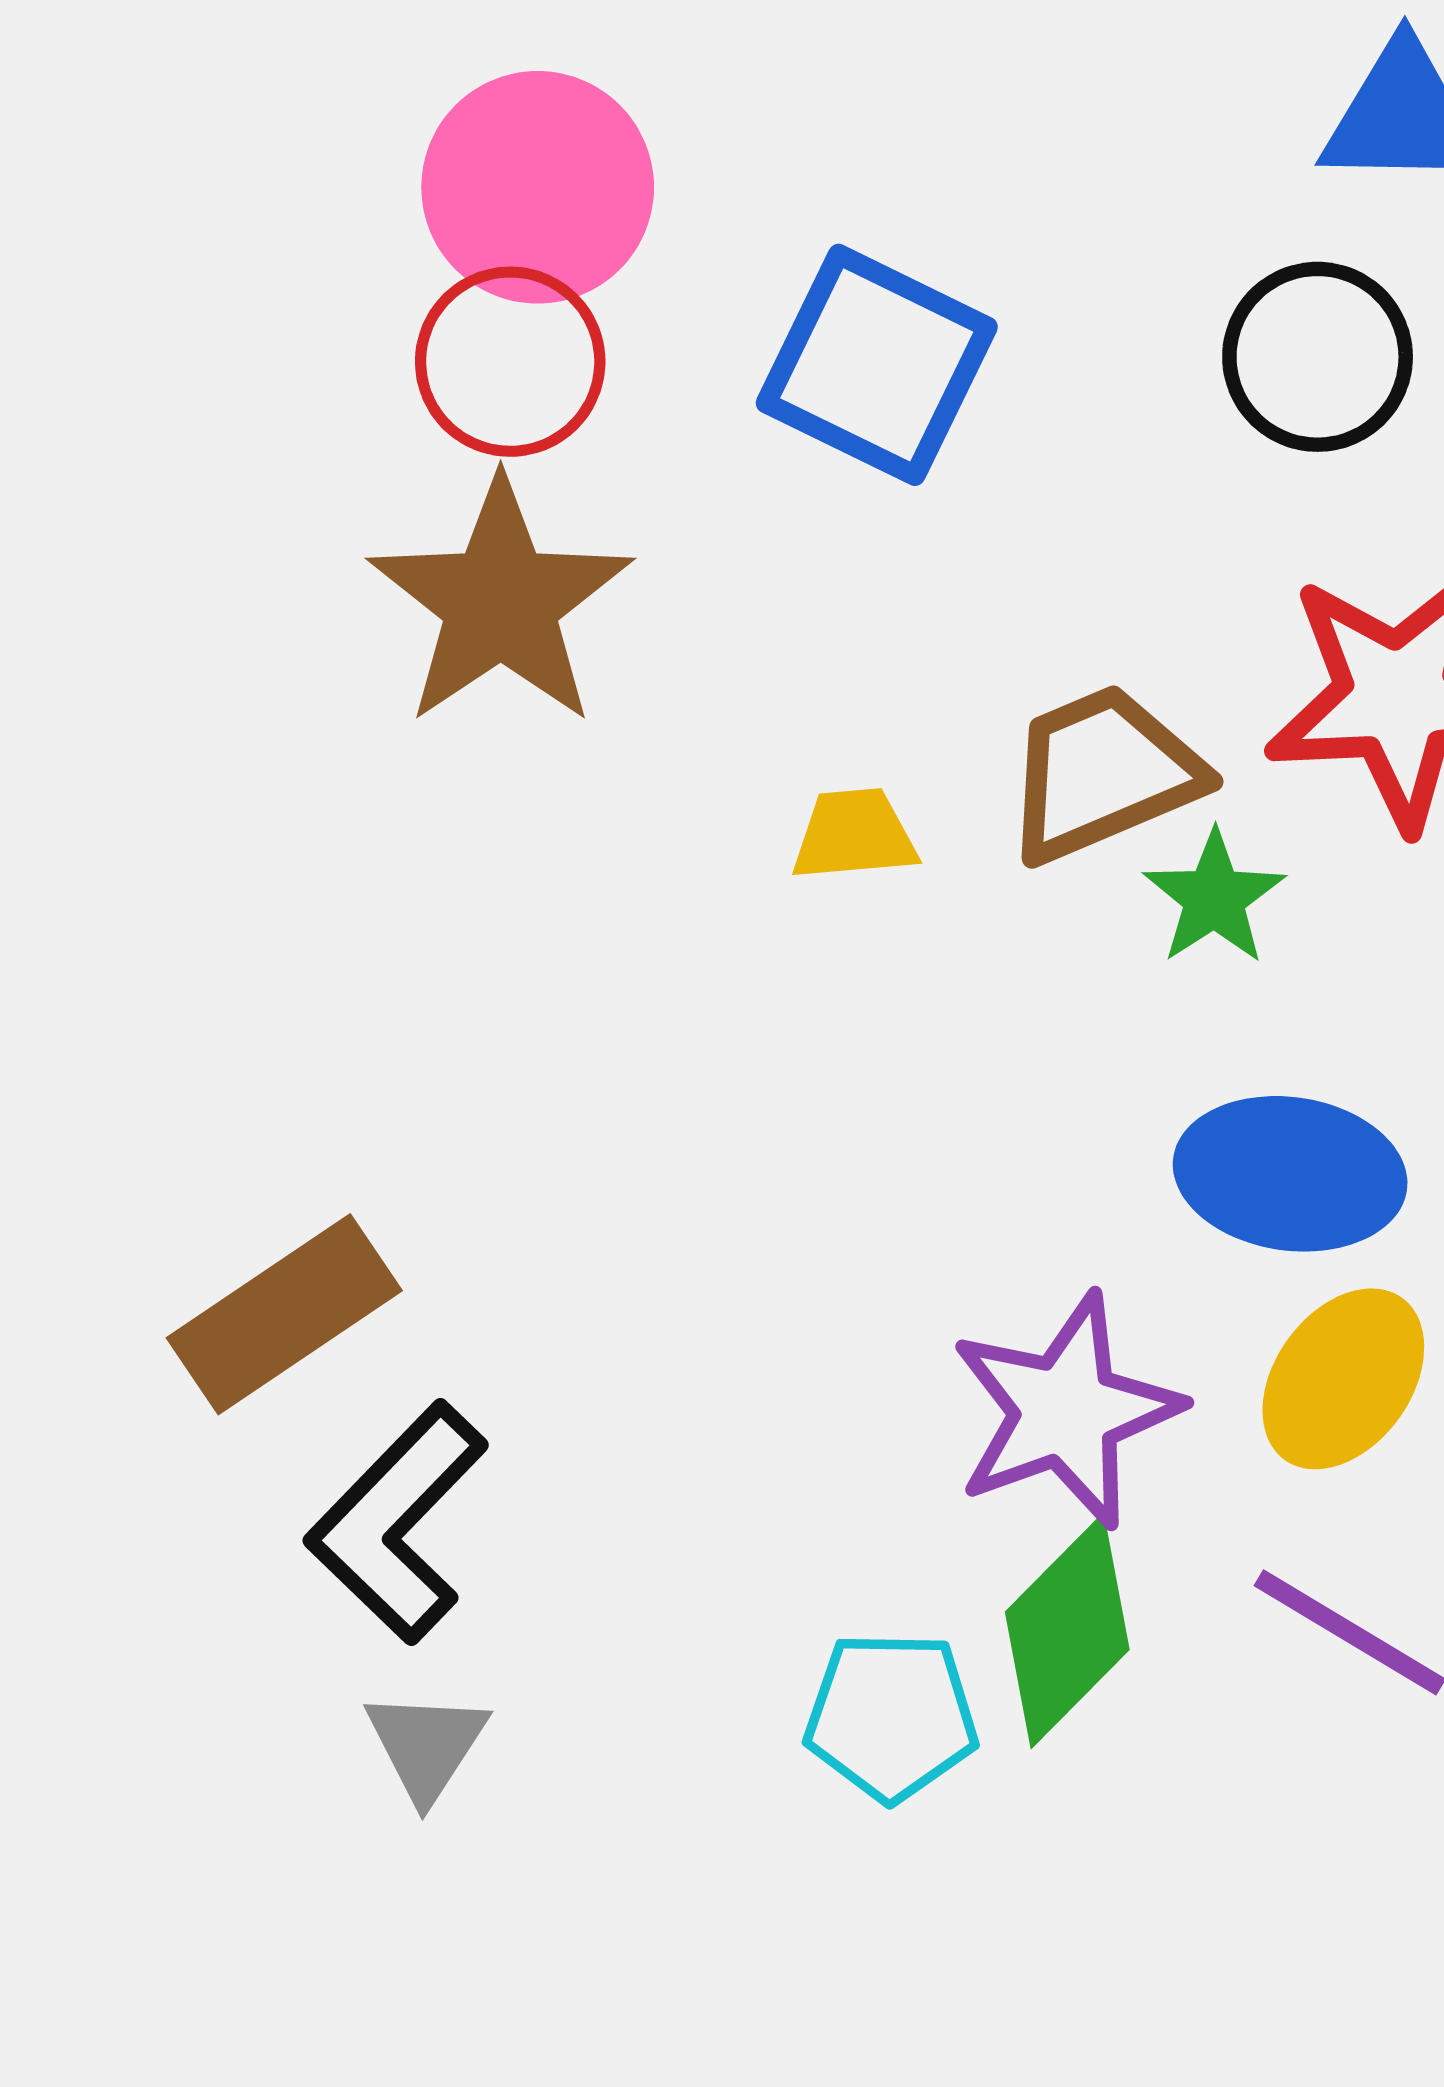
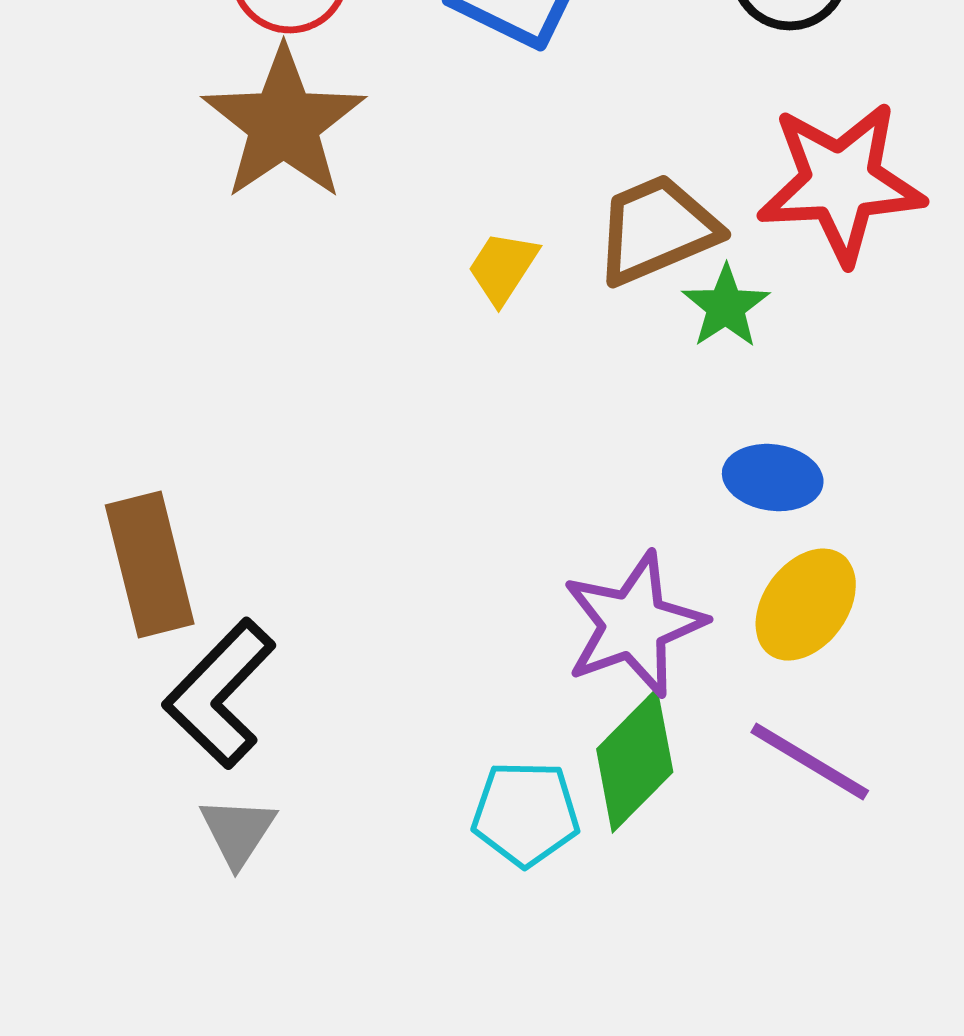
yellow trapezoid: (854, 835) -> (503, 268), turned -52
blue ellipse: (1290, 1174) -> (773, 478), size x0.7
brown rectangle: (284, 1314) -> (150, 565), turned -70

